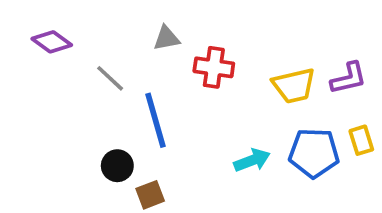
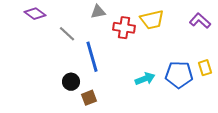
purple L-shape: (349, 78) -> (200, 21), moved, turned -125
yellow trapezoid: (294, 86) -> (152, 20), moved

